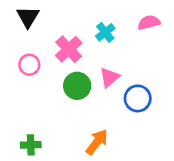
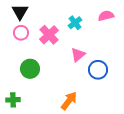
pink circle: (29, 65) -> (21, 33), moved
green circle: (77, 86) -> (30, 69), moved
green cross: (31, 145) -> (13, 100), moved

